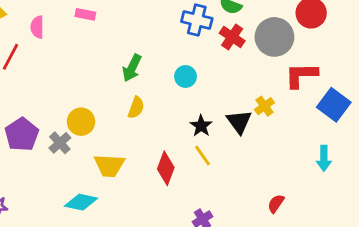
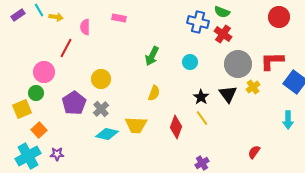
gray circle: (274, 37) -> (238, 64), moved
yellow cross: (265, 106) -> (253, 87), moved
yellow semicircle: (136, 108) -> (154, 93), moved
yellow circle: (81, 122) -> (101, 79), moved
cyan diamond: (81, 202) -> (107, 134), moved

